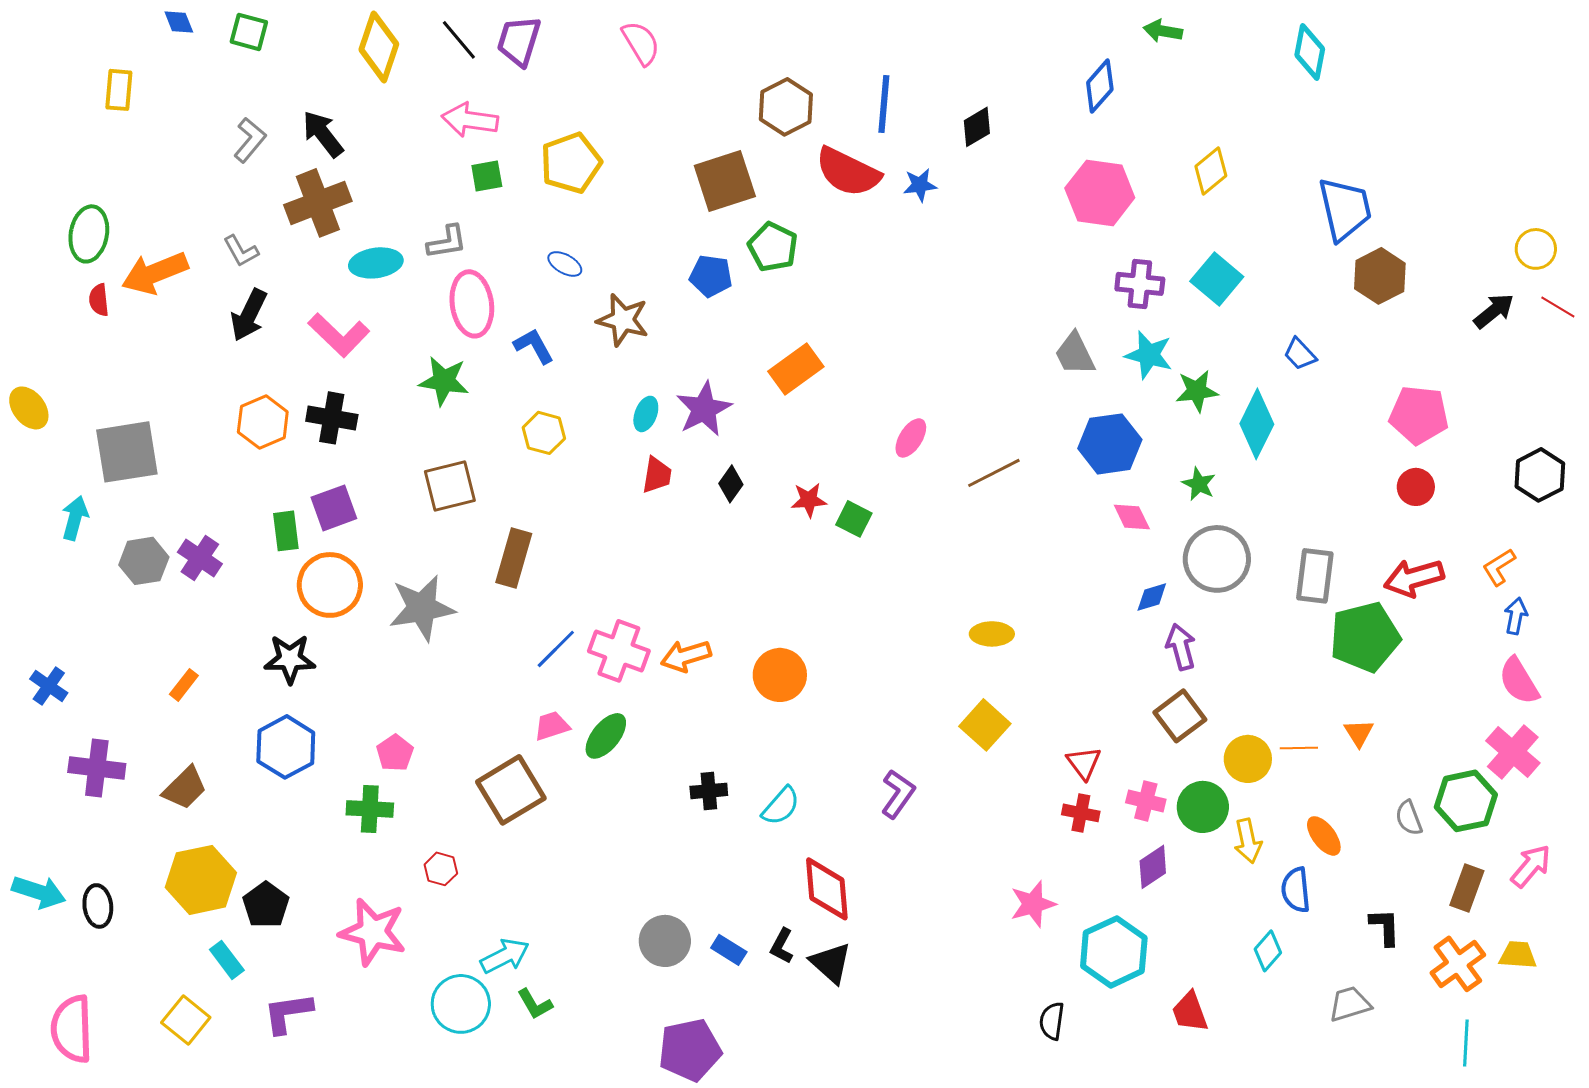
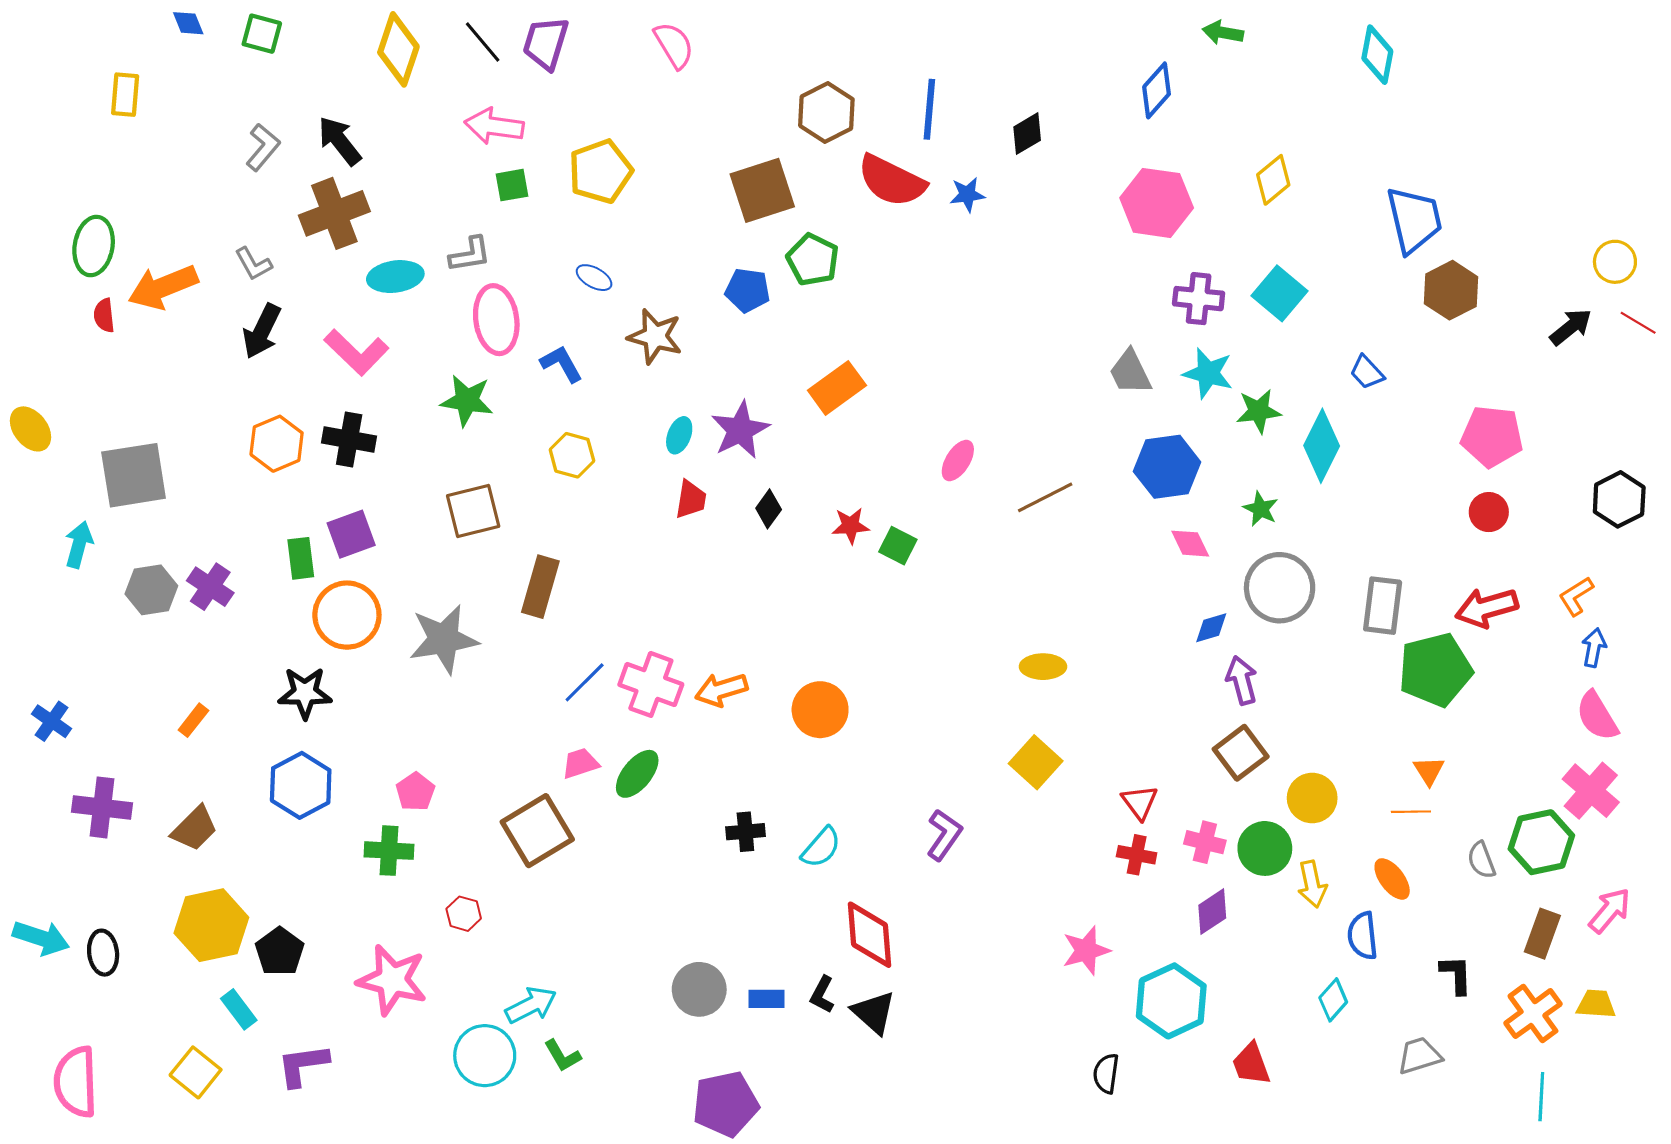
orange line: (1299, 748) -> (1411, 812), moved
blue rectangle: (729, 950) -> (766, 999), turned -32

